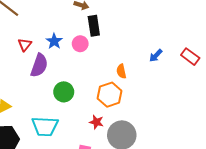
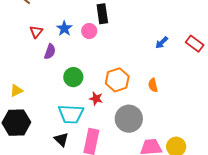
purple semicircle: (39, 65) -> (50, 52), size x0.7
orange semicircle: (121, 71) -> (153, 85), moved
red star: (96, 122) -> (96, 99), moved
cyan trapezoid: (45, 126) -> (71, 114), moved

